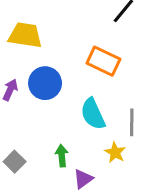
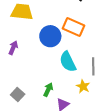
blue circle: (45, 83) -> (50, 36), moved
green arrow: (62, 156) -> (48, 90), turned 32

